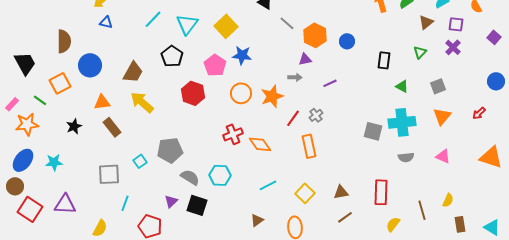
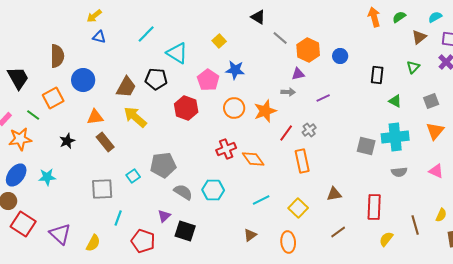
cyan triangle: (187, 24) -> (177, 53), moved, turned -35
yellow square: (226, 26) -> (219, 41), size x0.6
black pentagon: (172, 56) -> (156, 79), moved, turned -30
brown triangle: (341, 192) -> (334, 194), moved
purple triangle: (65, 204) -> (60, 234), moved, turned 40
black square: (197, 205) -> (185, 231), moved

